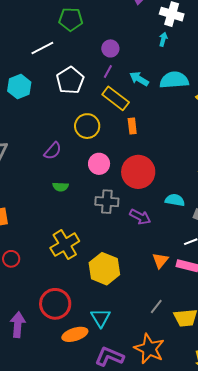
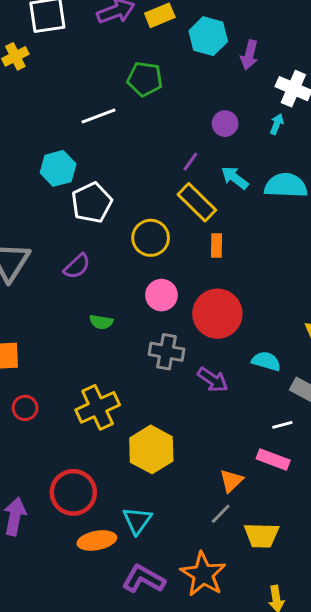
purple circle: (110, 48) -> (225, 124), moved
white pentagon: (70, 80) -> (92, 203), moved
purple semicircle: (53, 151) -> (77, 266), moved
red circle: (11, 259) -> (25, 408), moved
orange triangle: (160, 260) -> (231, 481), moved

